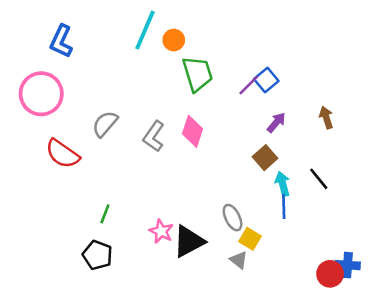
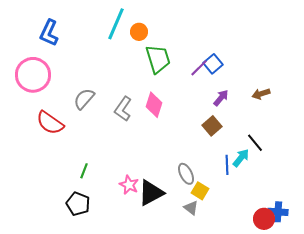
brown arrow: (326, 118) -> (261, 94), turned -90
cyan arrow: (283, 184) -> (241, 158), moved, turned 54

